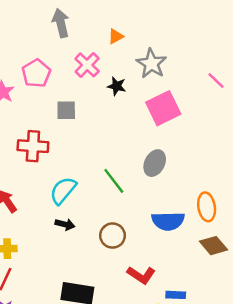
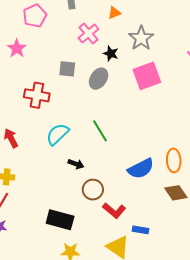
pink pentagon: (36, 73) -> (35, 16), moved
gray ellipse: (155, 163) -> (99, 79), moved
blue semicircle: (168, 221) -> (141, 169), turned -32
black arrow: (65, 224) -> (76, 164), moved
brown circle: (113, 236) -> (93, 190), moved

